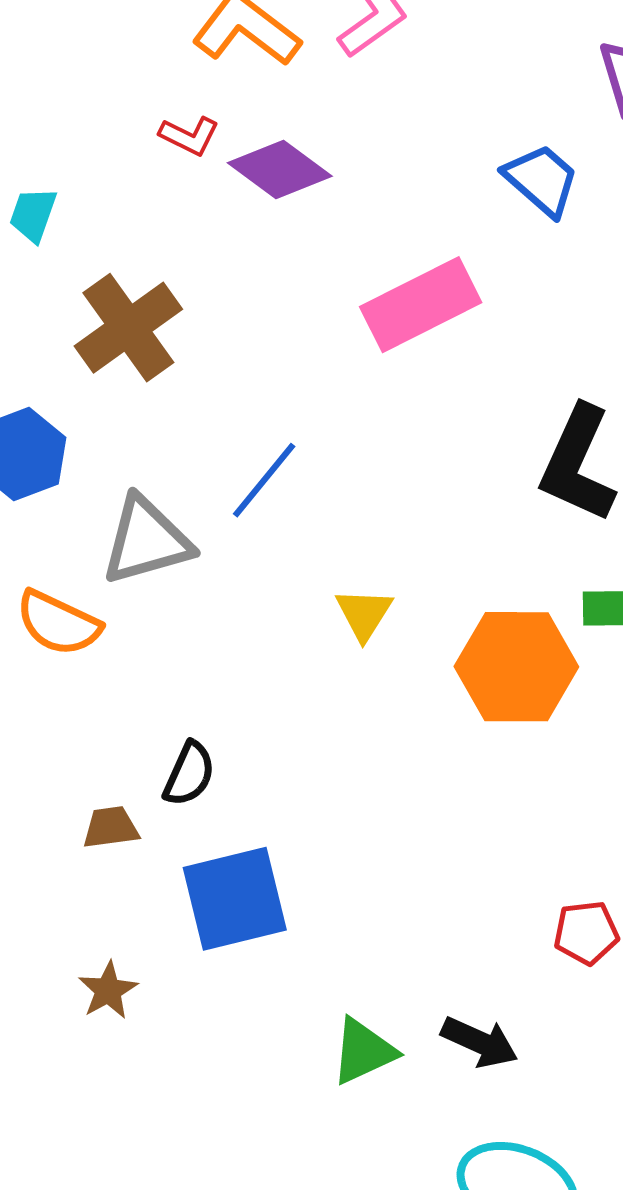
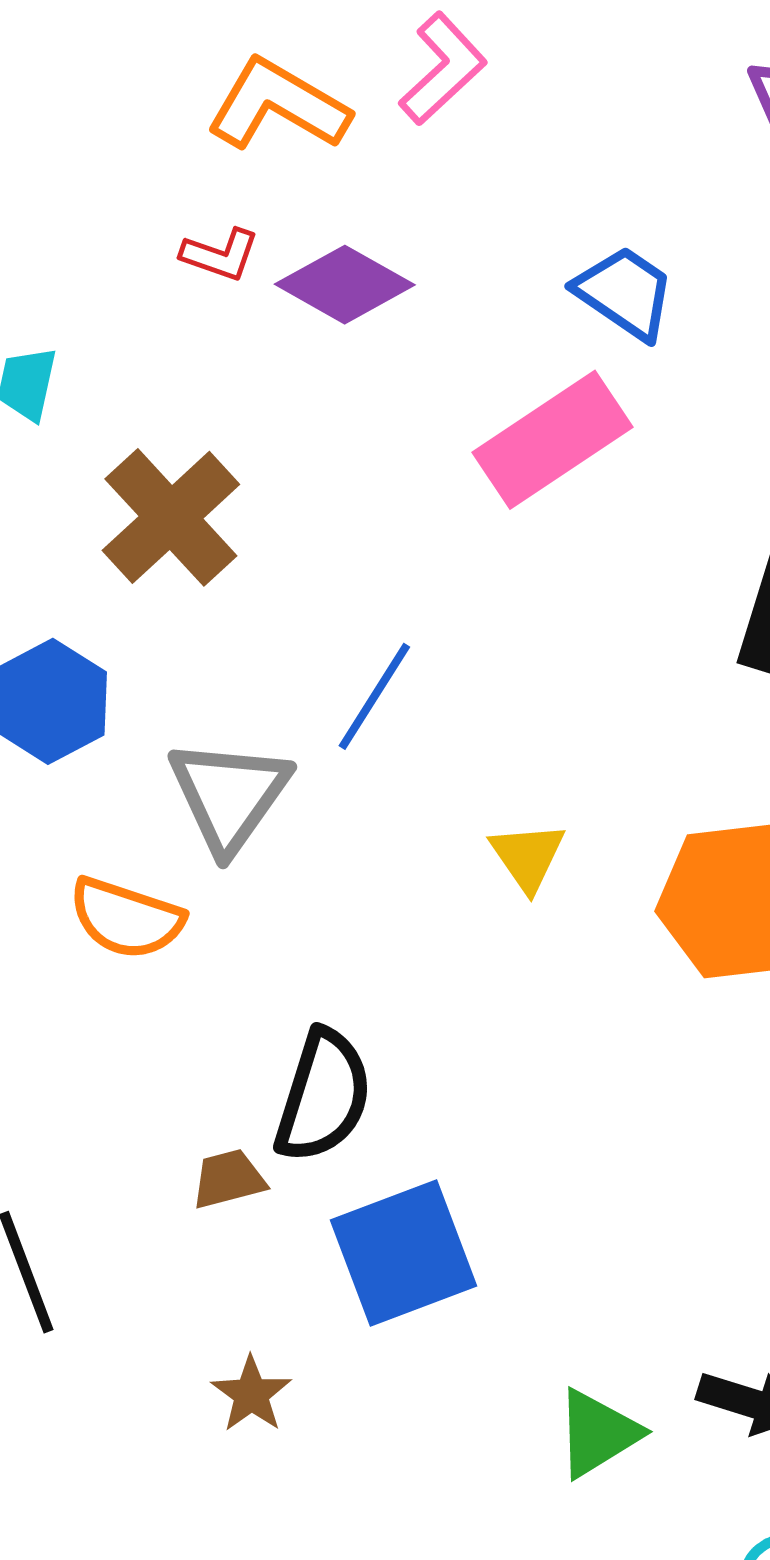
blue trapezoid: (542, 180) -> (625, 293), moved
gray triangle: (146, 541) -> (229, 795), turned -32
black semicircle: (189, 774) -> (323, 1096), size x1.5

